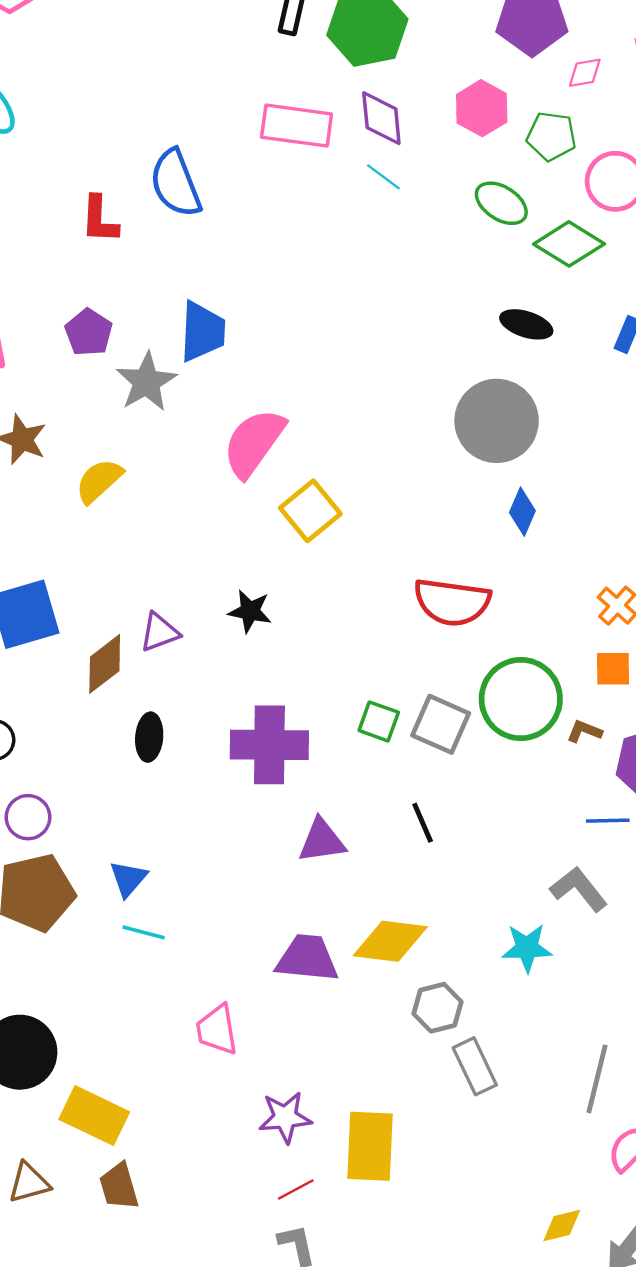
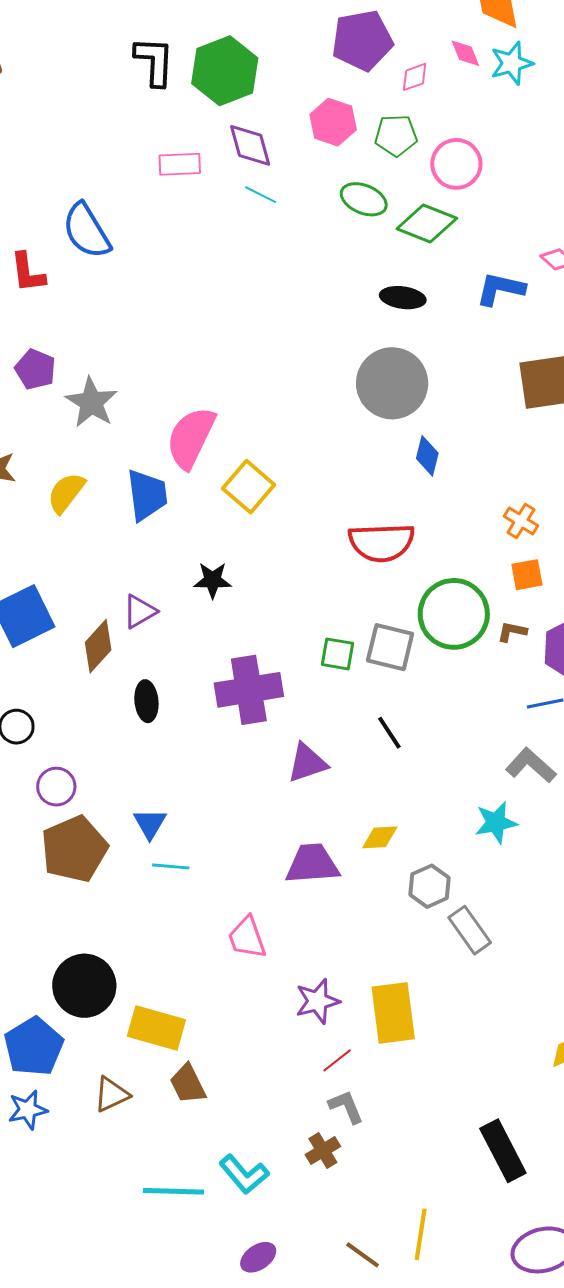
pink rectangle: (297, 126) -> (180, 164), size x0.7
blue trapezoid: (202, 332) -> (147, 495), moved
yellow diamond: (390, 941) -> (380, 837), size x0.6

